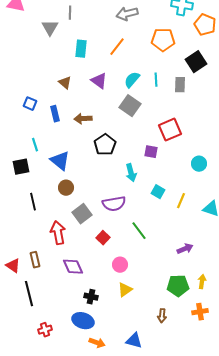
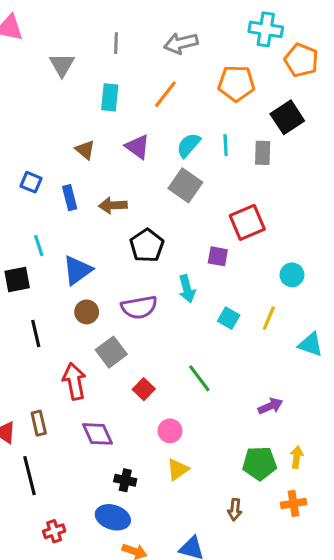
gray line: (70, 13) -> (116, 43), moved
blue triangle: (60, 161) -> (77, 270), turned 45
yellow line: (181, 201) -> (269, 318), moved
purple semicircle: (114, 204) -> (139, 307), moved

